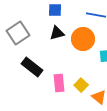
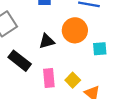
black triangle: (57, 33) -> (47, 41), moved

